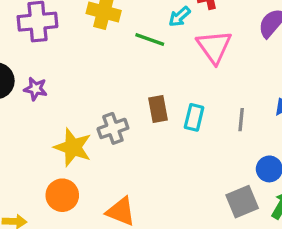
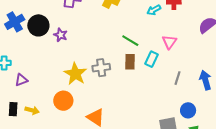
green line: (150, 39) -> (130, 41), moved
pink triangle: (214, 47) -> (169, 42), moved, size x0.7
cyan rectangle: (194, 117) -> (151, 59), moved

